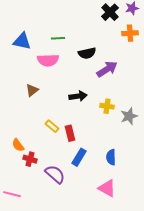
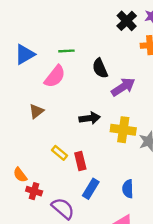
blue triangle: (22, 41) -> (25, 54), turned -42
black semicircle: (87, 53) -> (100, 68), turned 78
pink semicircle: (48, 60) -> (55, 76), turned -50
yellow cross: (107, 106) -> (123, 130), size x1.5

